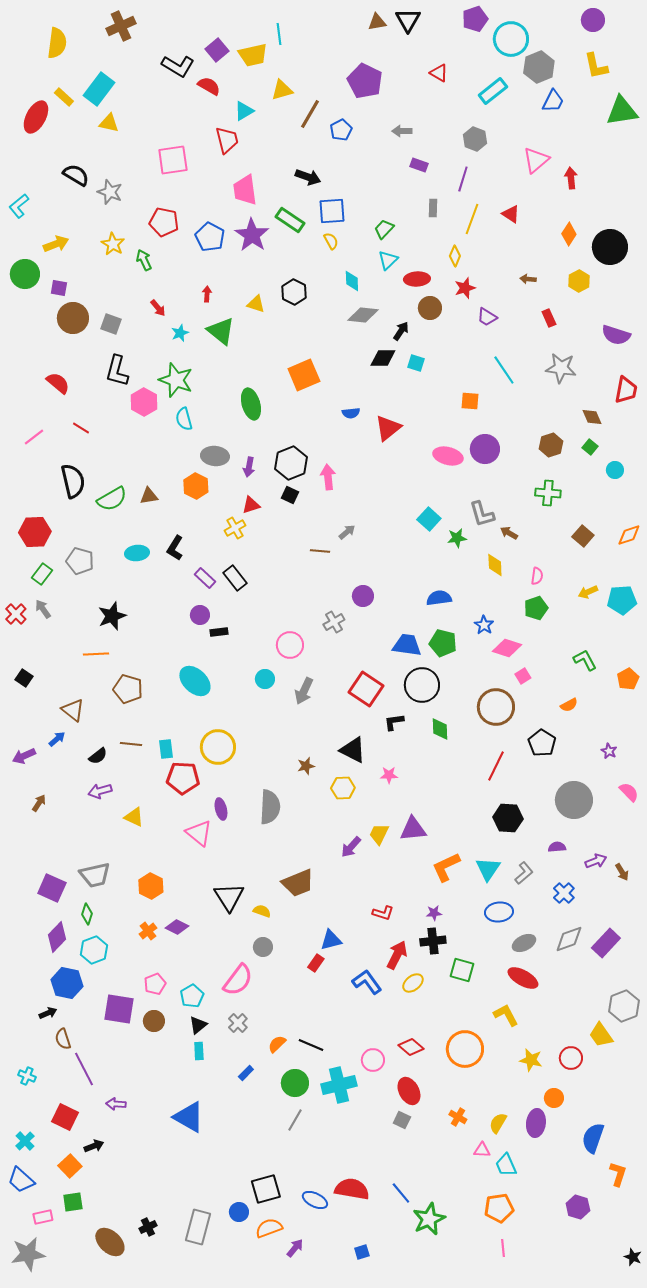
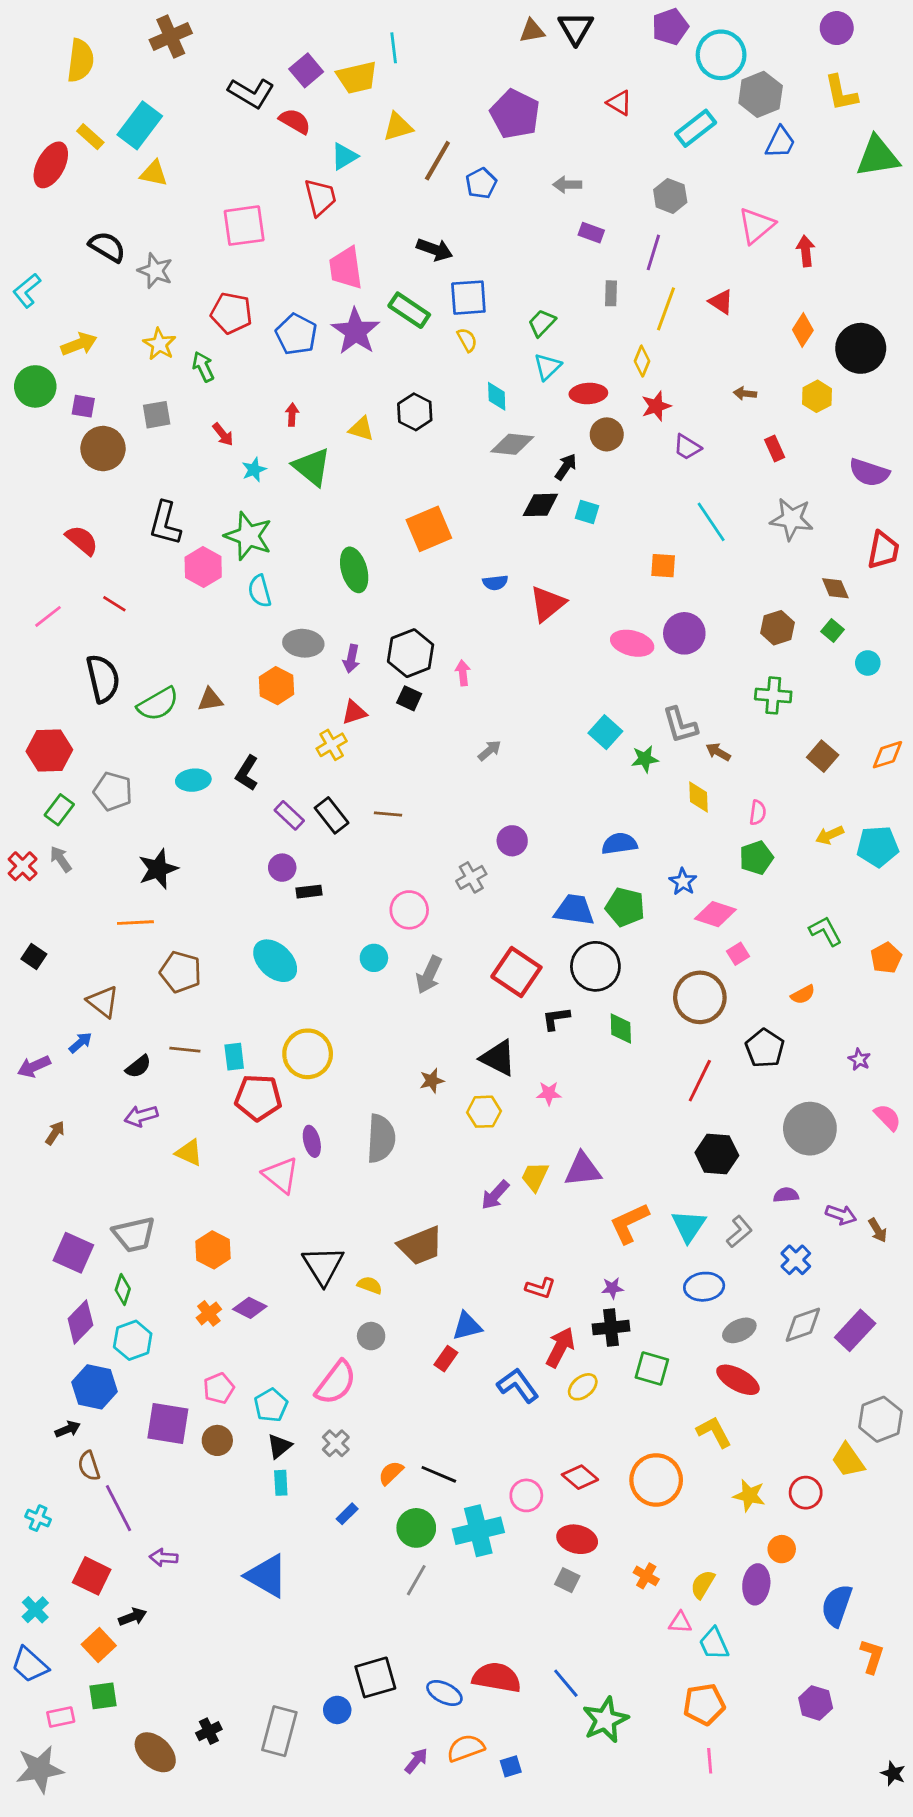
gray square: (111, 324) -> (157, 415), moved, turned -30
pink arrow: (328, 477) -> (463, 673), size x0.7
brown line: (320, 551) -> (388, 814), moved
purple arrow: (596, 861) -> (841, 1215), turned 40
red ellipse: (409, 1091) -> (577, 1539), turned -48
orange semicircle: (269, 1228) -> (466, 1748), moved

